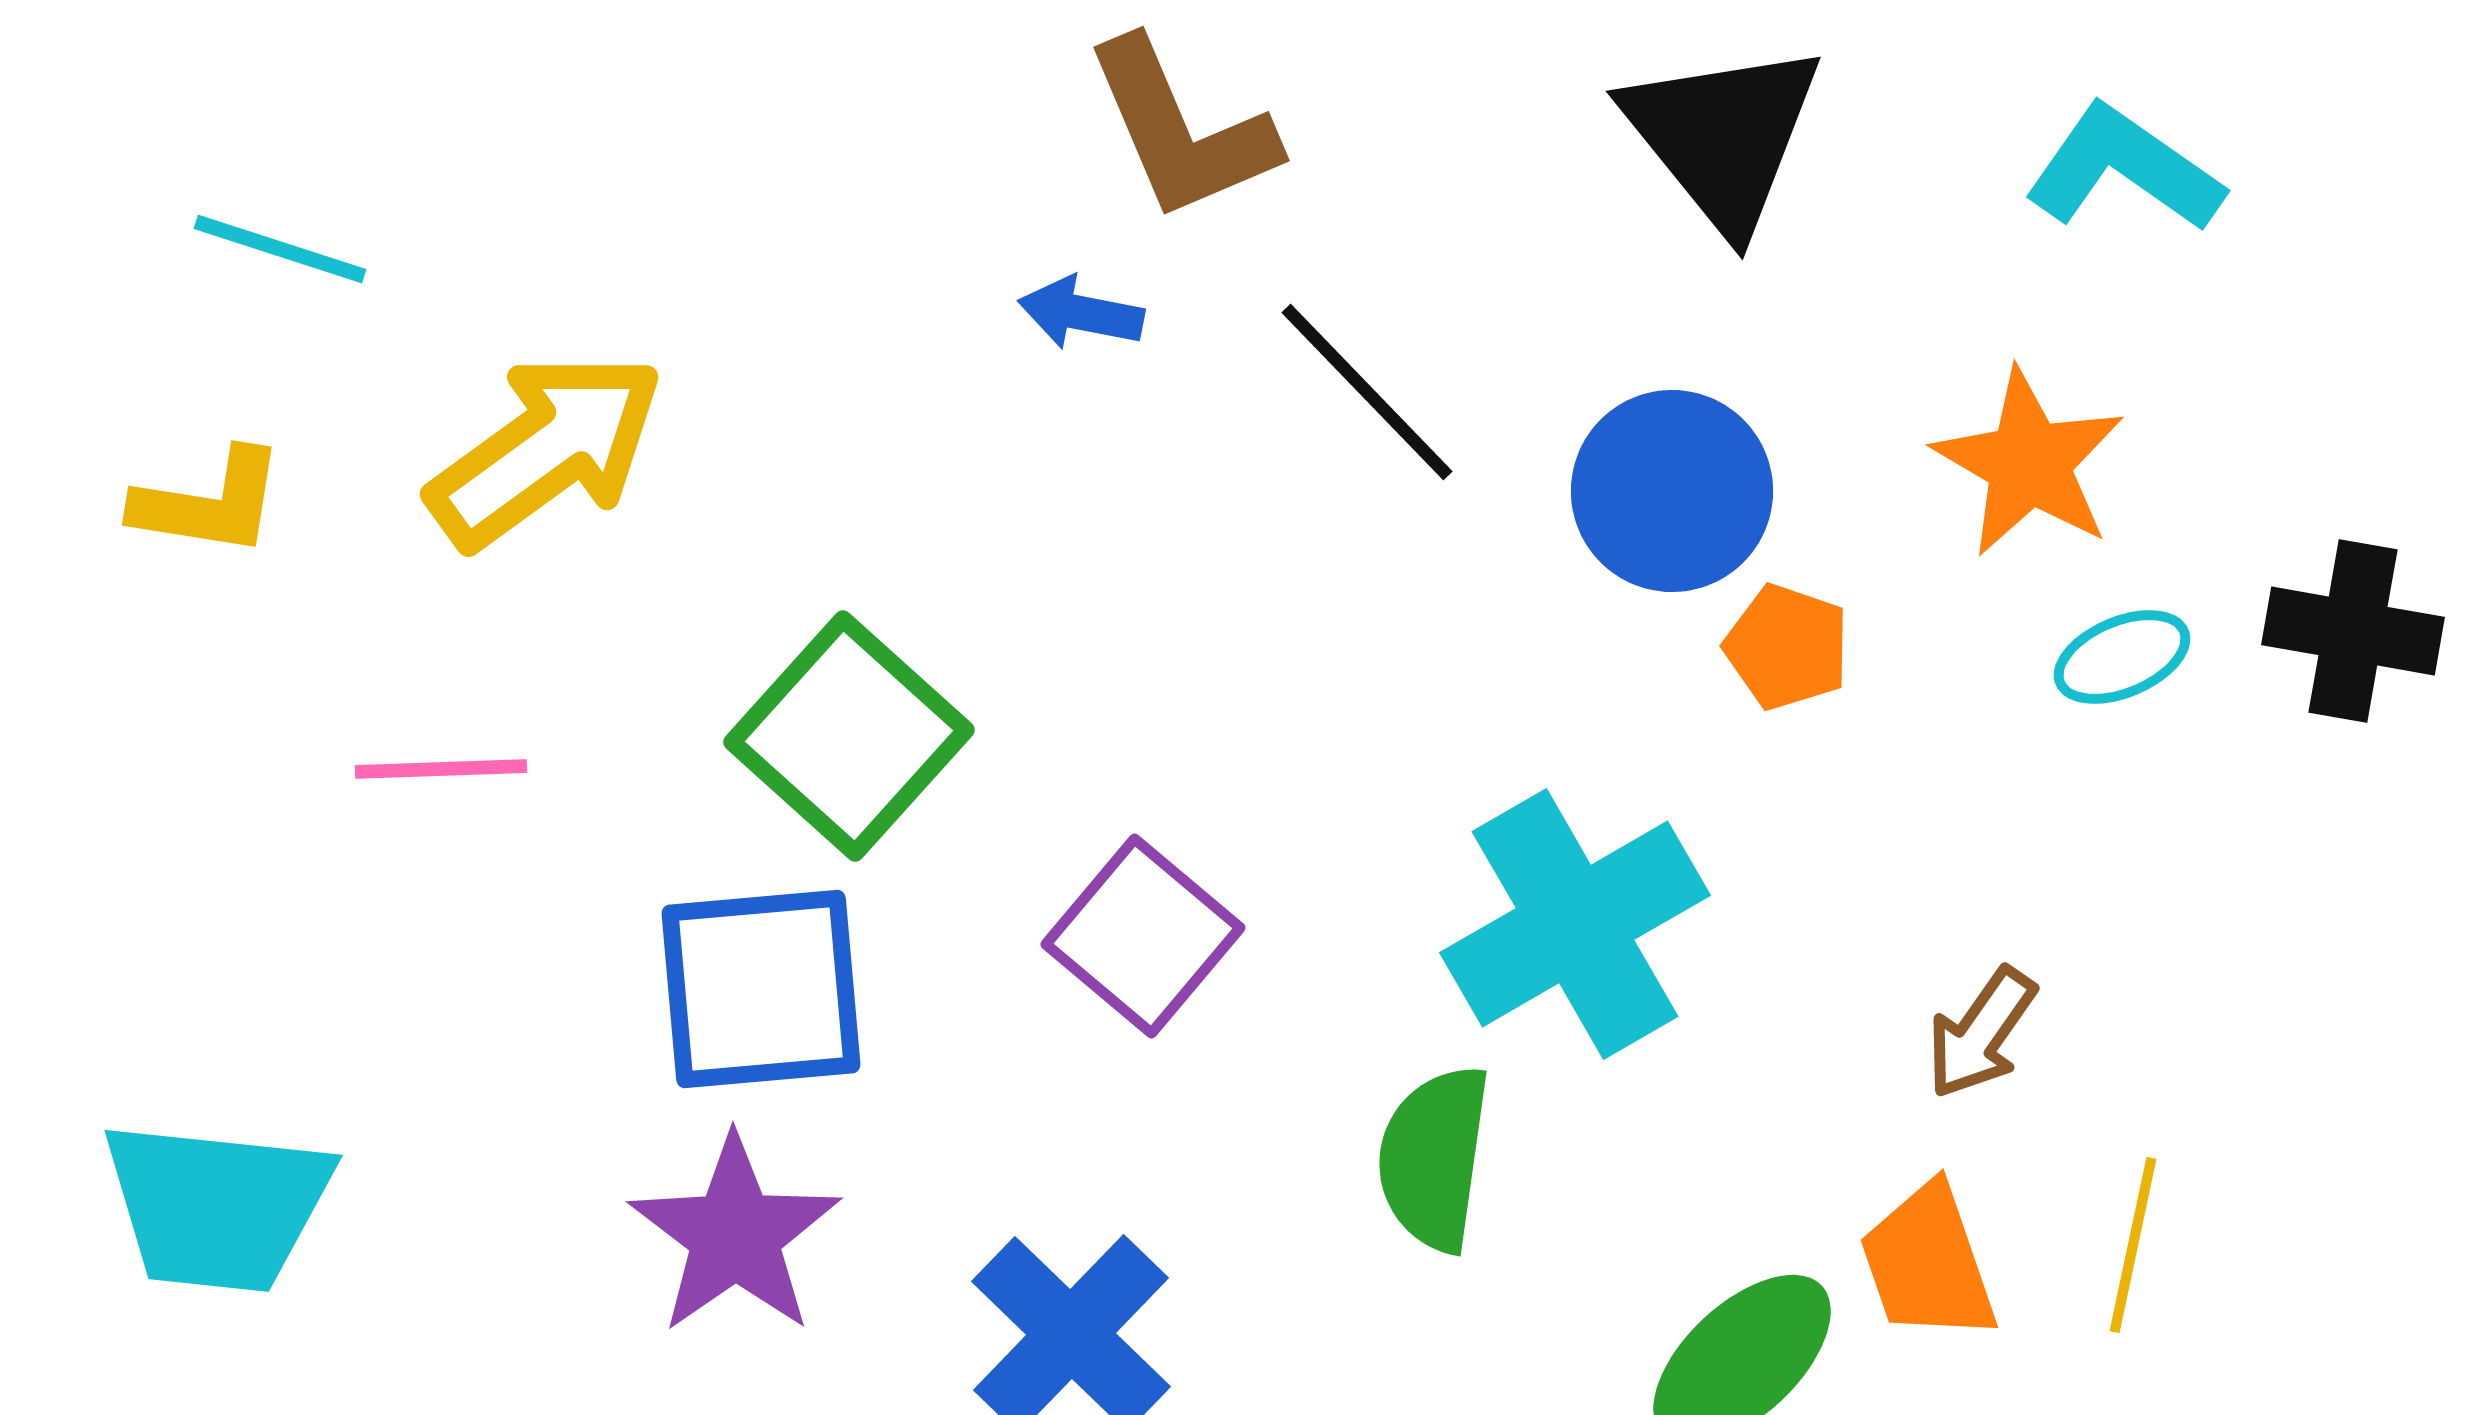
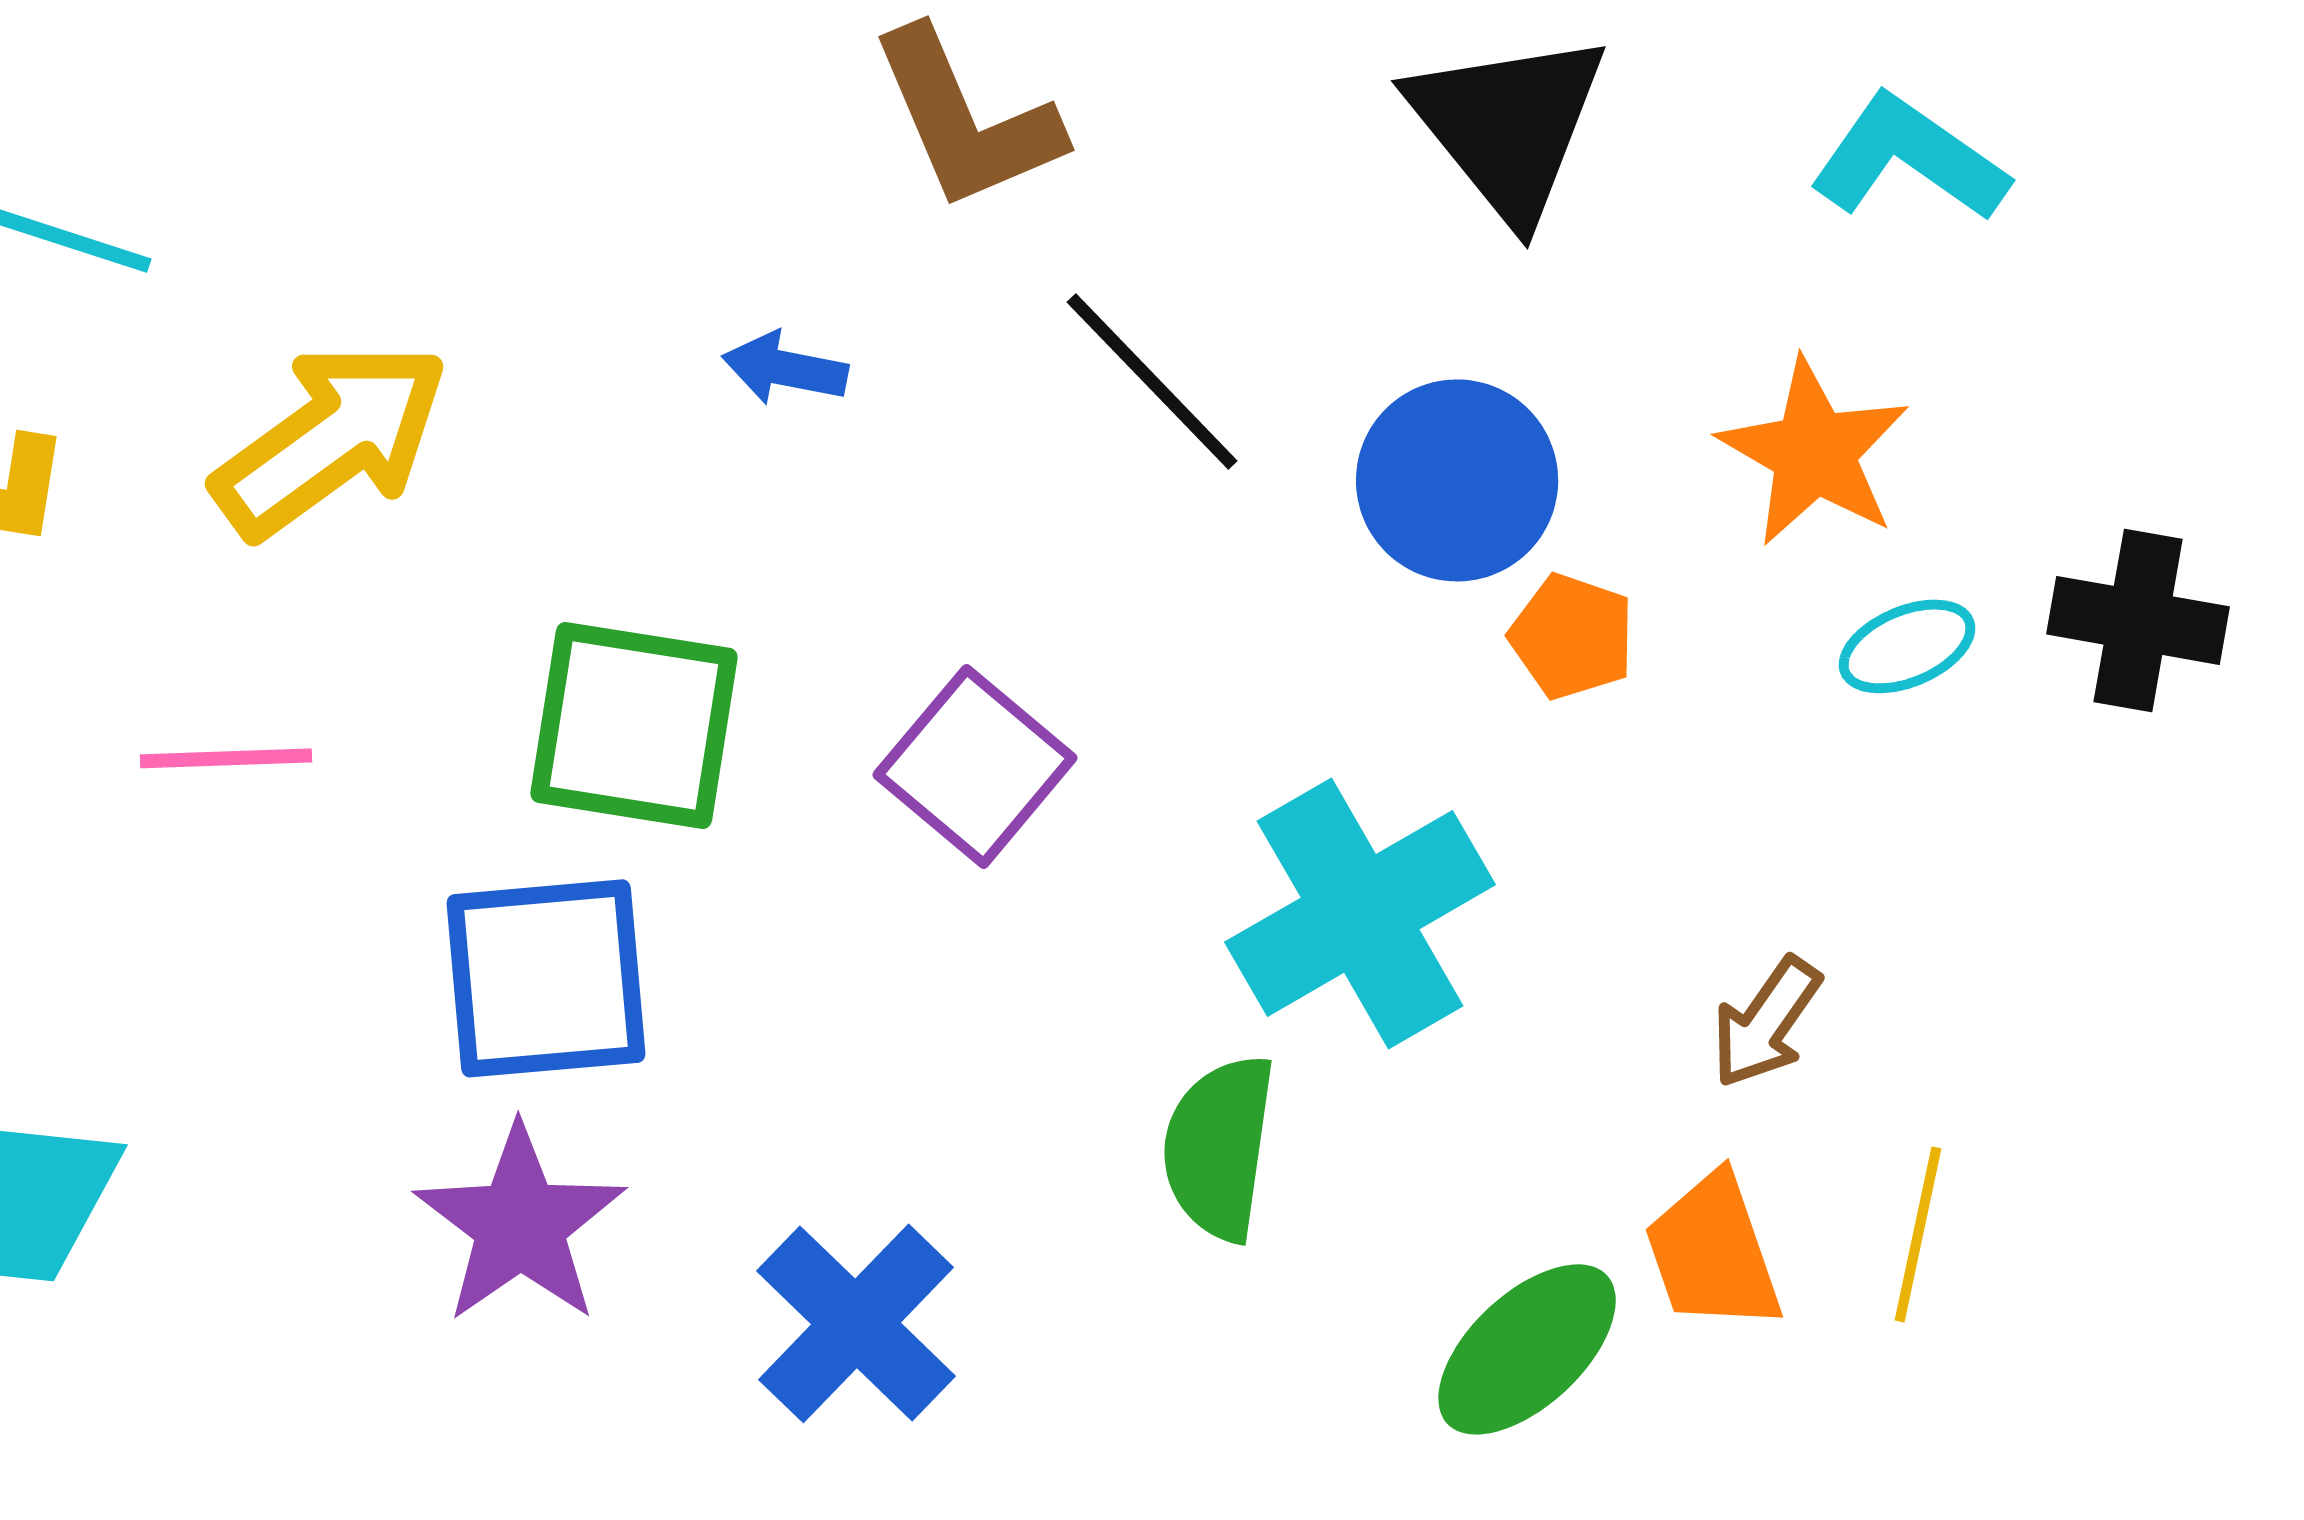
blue arrow: (1081, 313) -> (785, 368), moved
green square: (849, 736) -> (634, 725), turned -33
purple square: (1143, 936) -> (975, 766), moved

